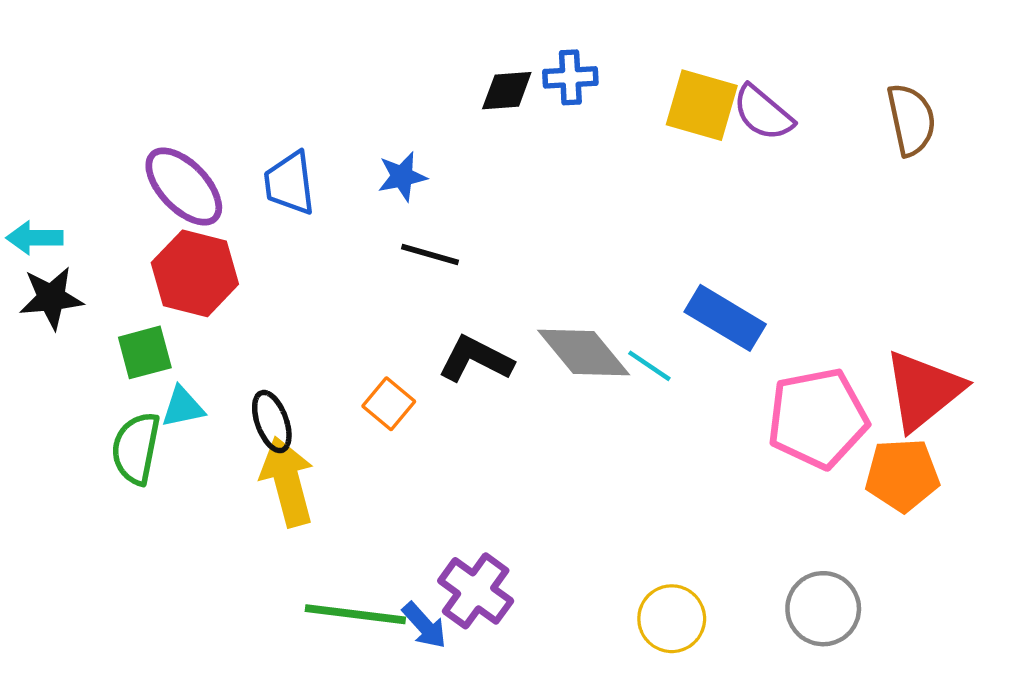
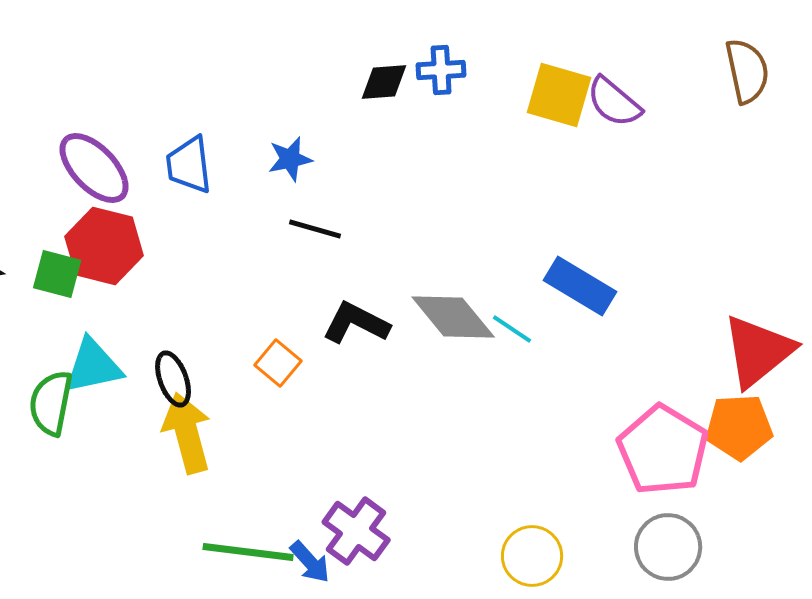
brown semicircle: (911, 120) -> (747, 71), moved
green square: (145, 352) -> (57, 274), moved, turned 30
cyan triangle: (183, 407) -> (93, 366), size x1.5
pink pentagon: (818, 418) -> (663, 450), moved, turned -30

